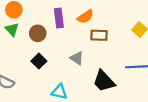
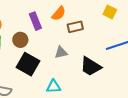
gray triangle: (77, 58) -> (61, 53), turned -32
black square: (39, 61) -> (28, 64), size x1.6

